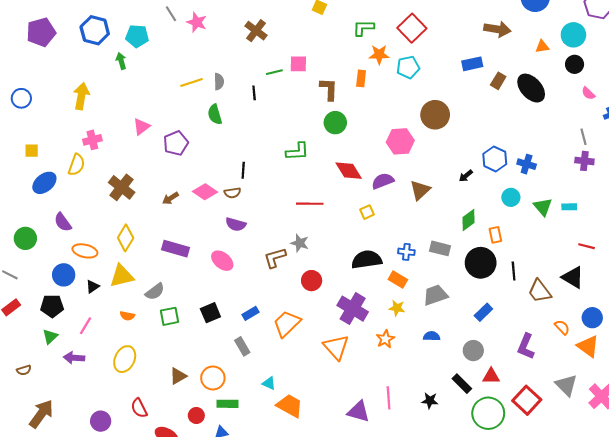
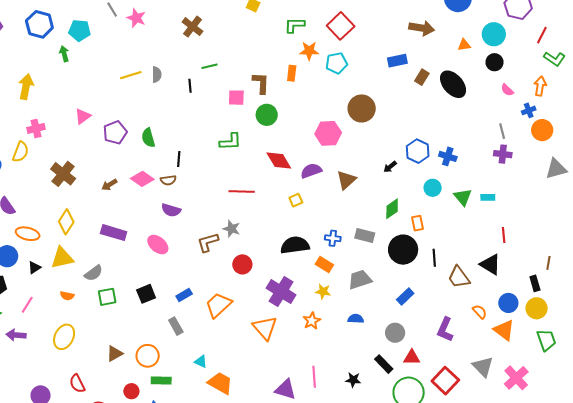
pink square: (298, 64) -> (236, 98), moved
green semicircle: (215, 114) -> (148, 138), moved
red line: (586, 246) -> (504, 235), turned 70

